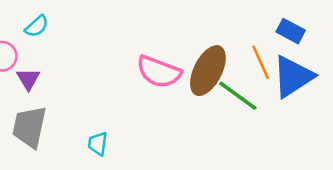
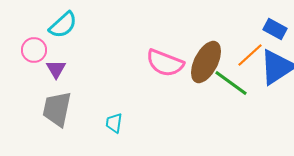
cyan semicircle: (37, 26) -> (63, 25), size x1.4
orange line: (261, 62) -> (250, 55), turned 72

